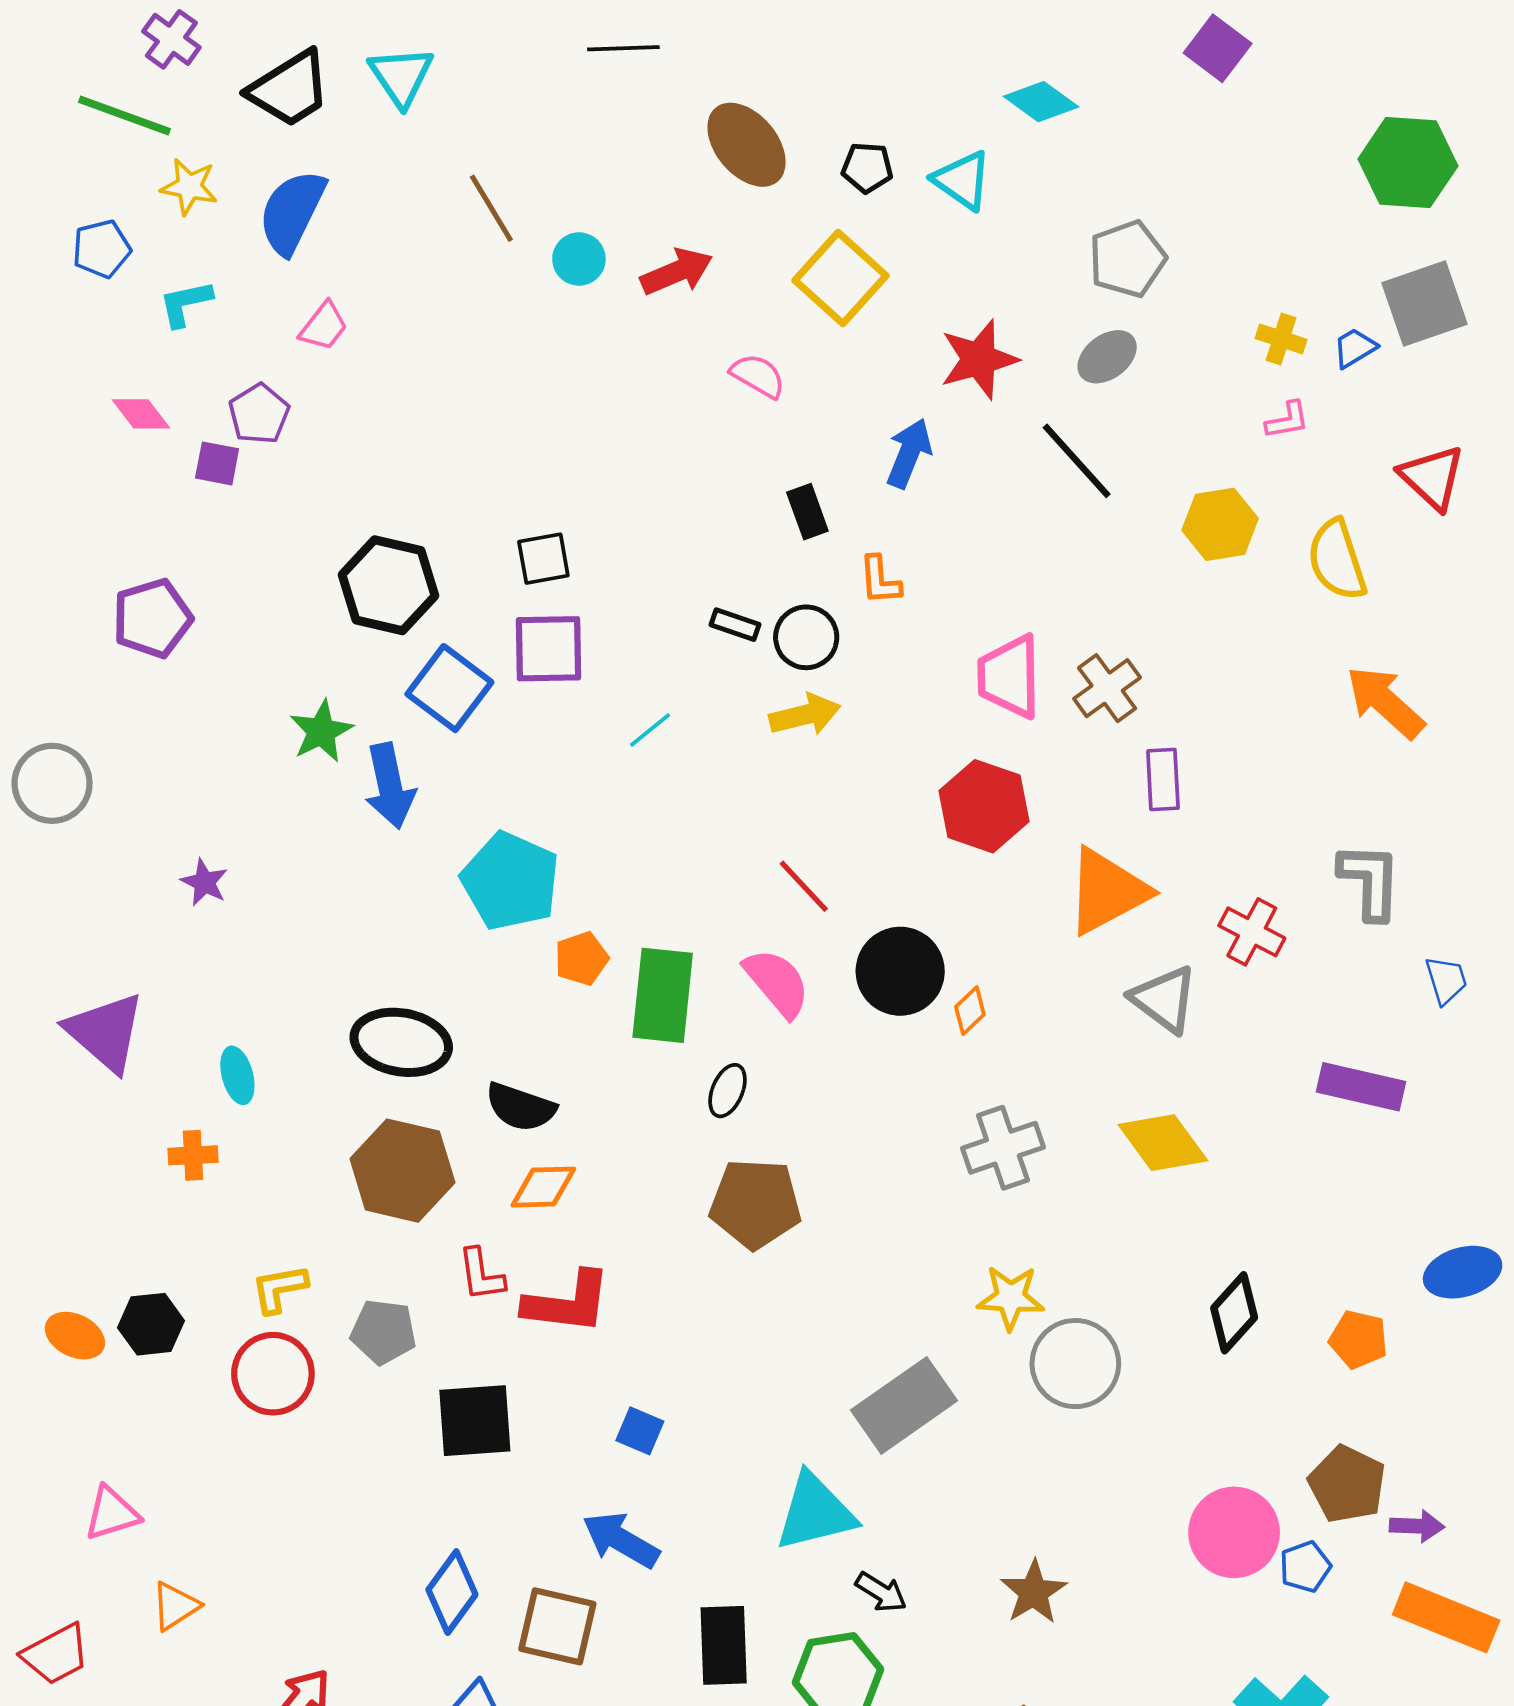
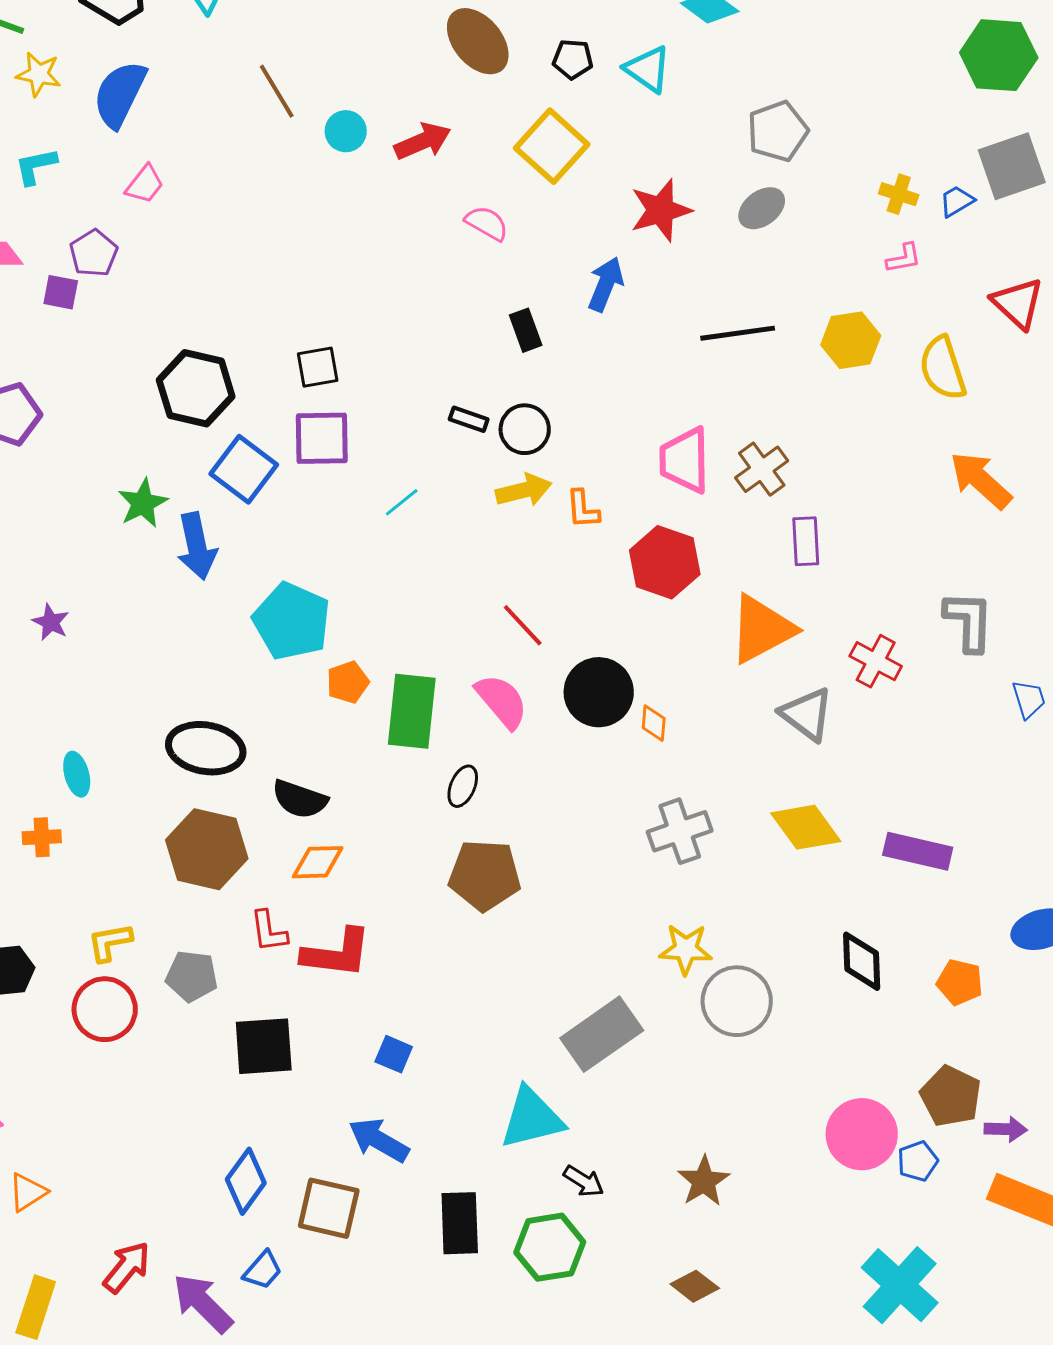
black line: (1077, 461) -> (738, 333), moved, turned -56
orange L-shape: (880, 580) -> (583, 509), moved
orange diamond: (970, 1011) -> (654, 723), turned -42
purple rectangle: (1361, 1087) -> (918, 851), moved
black diamond: (1234, 1313) -> (862, 961), turned -44

